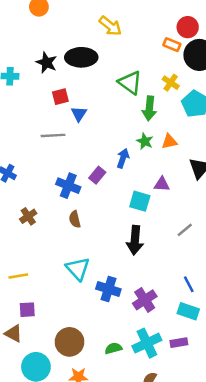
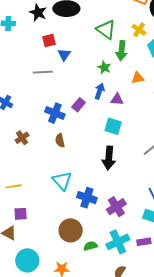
green star: (145, 141) -> (104, 67), moved
purple triangle: (162, 184) -> (117, 99), moved
brown circle: (69, 342) -> (71, 230), moved

